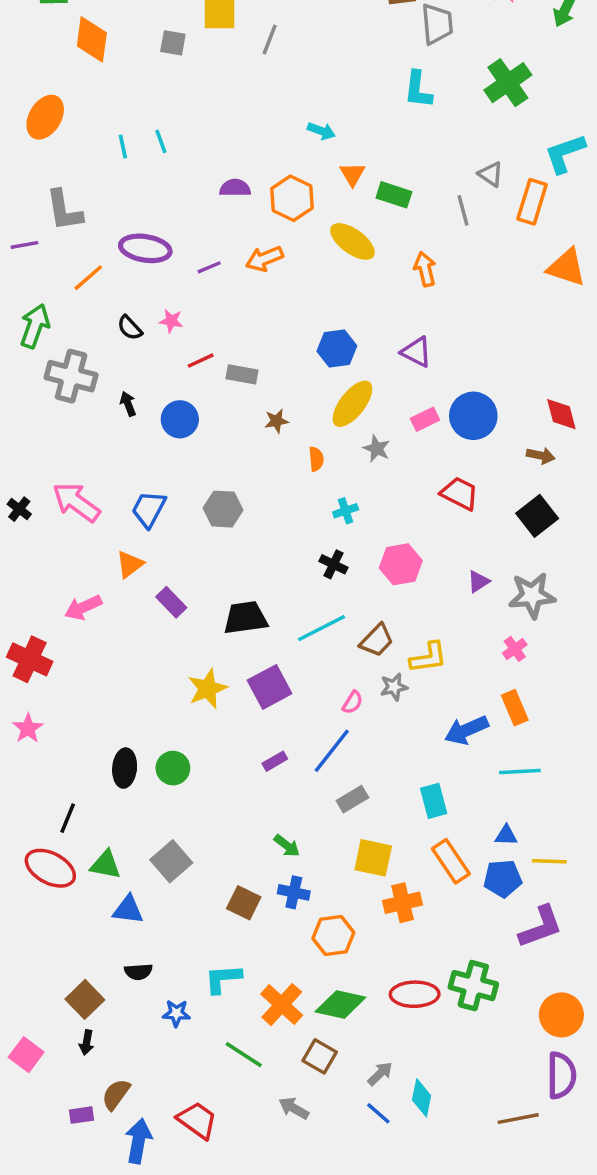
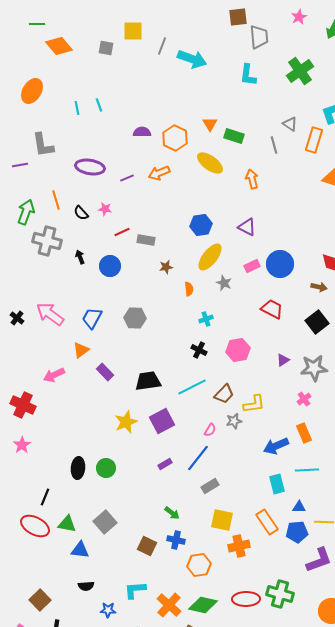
orange diamond: (92, 39) -> (59, 46), turned -48
cyan arrow: (321, 131) -> (192, 59), moved, size x1.8
orange line: (88, 278) -> (56, 200), moved, turned -66
cyan rectangle: (434, 801) -> (277, 484), moved
brown square: (85, 999) -> (40, 600), moved

